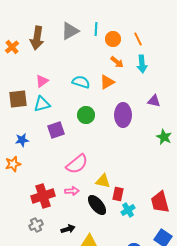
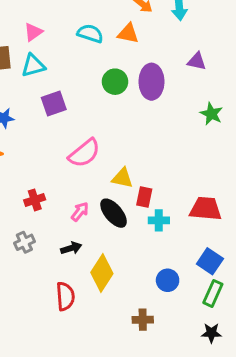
orange triangle: (107, 82) -> (128, 33), turned 42
green circle: (86, 115) -> (115, 82), moved
pink arrow: (72, 191) -> (80, 212), moved, turned -48
red cross: (43, 196) -> (35, 200), size x0.6
red trapezoid: (160, 202) -> (206, 209), turned 110
cyan cross: (128, 210) -> (159, 220), turned 32

